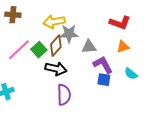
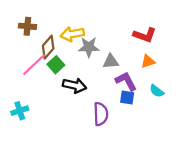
brown diamond: (56, 46) -> (48, 47), moved
purple semicircle: (64, 95) -> (101, 114), moved

